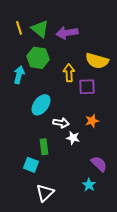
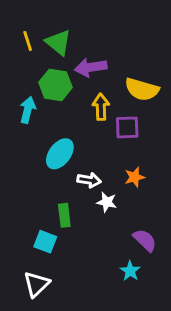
purple arrow: (67, 33) -> (91, 67), moved
white triangle: (45, 193) -> (36, 284), moved

